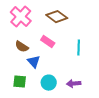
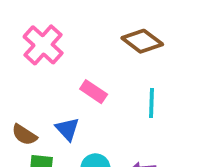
brown diamond: (57, 17) -> (142, 41), moved
brown semicircle: (22, 47) -> (24, 135), moved

